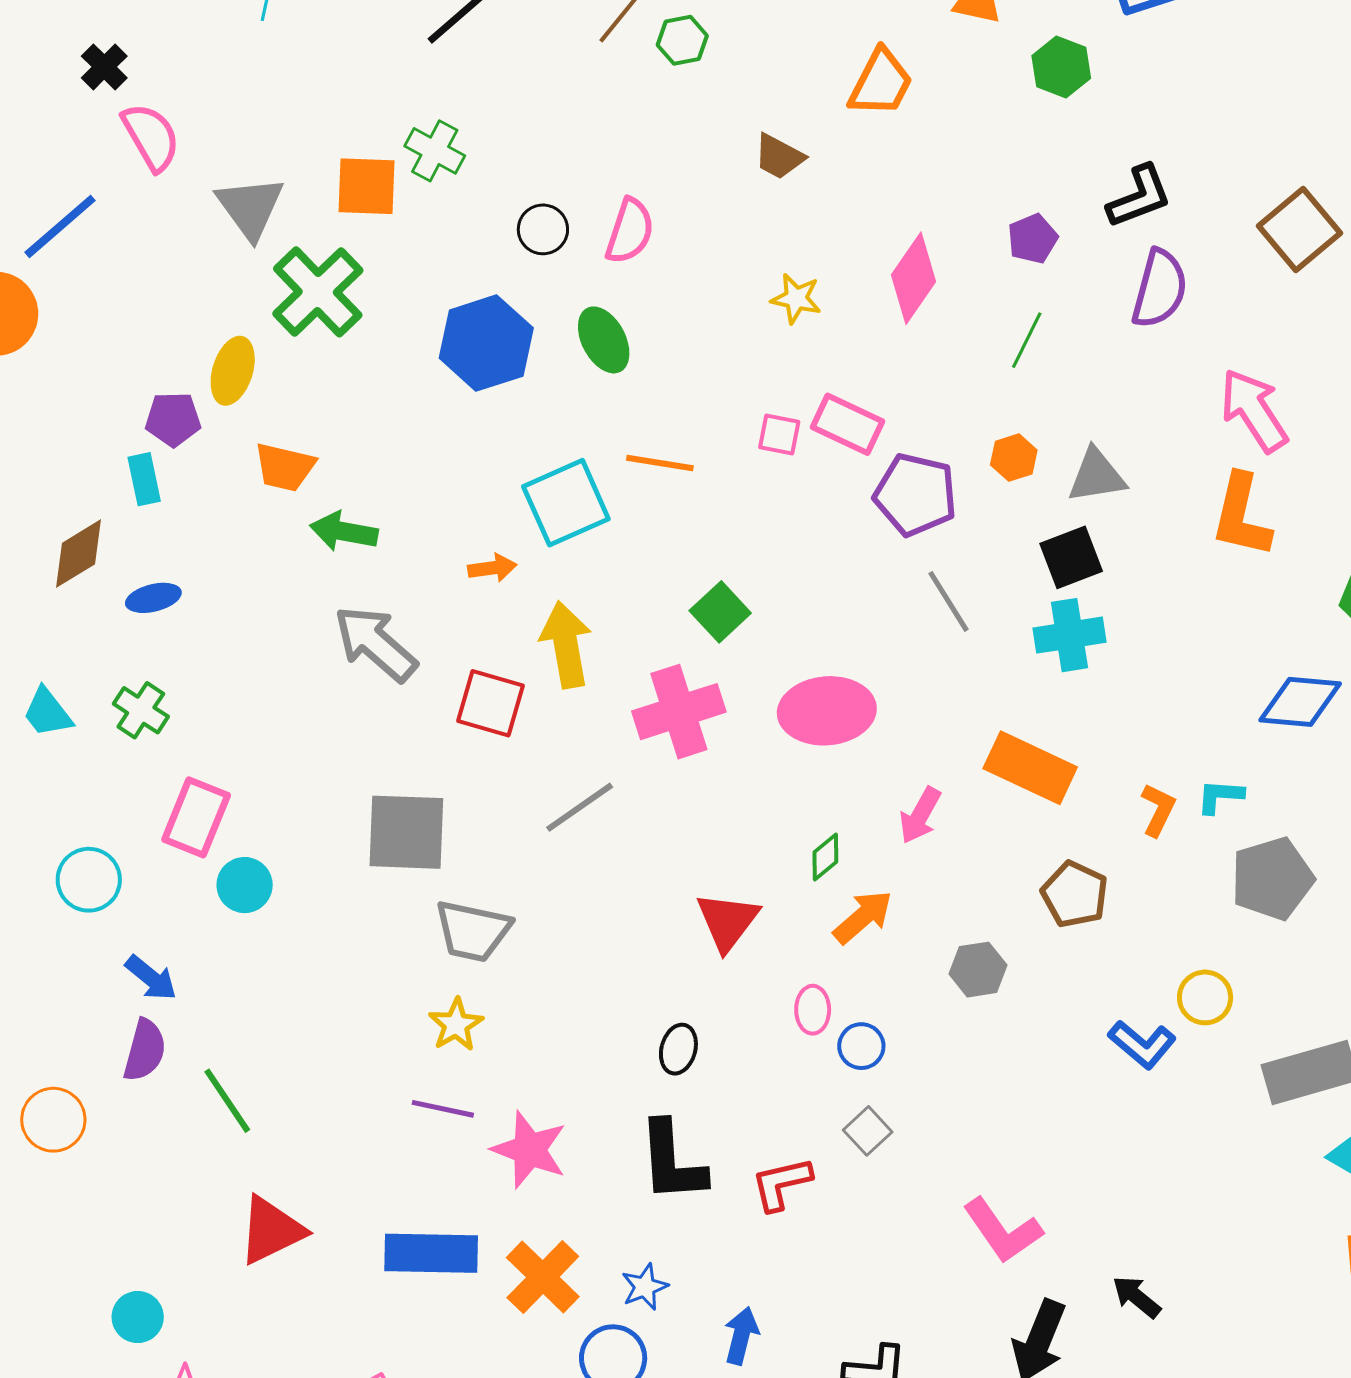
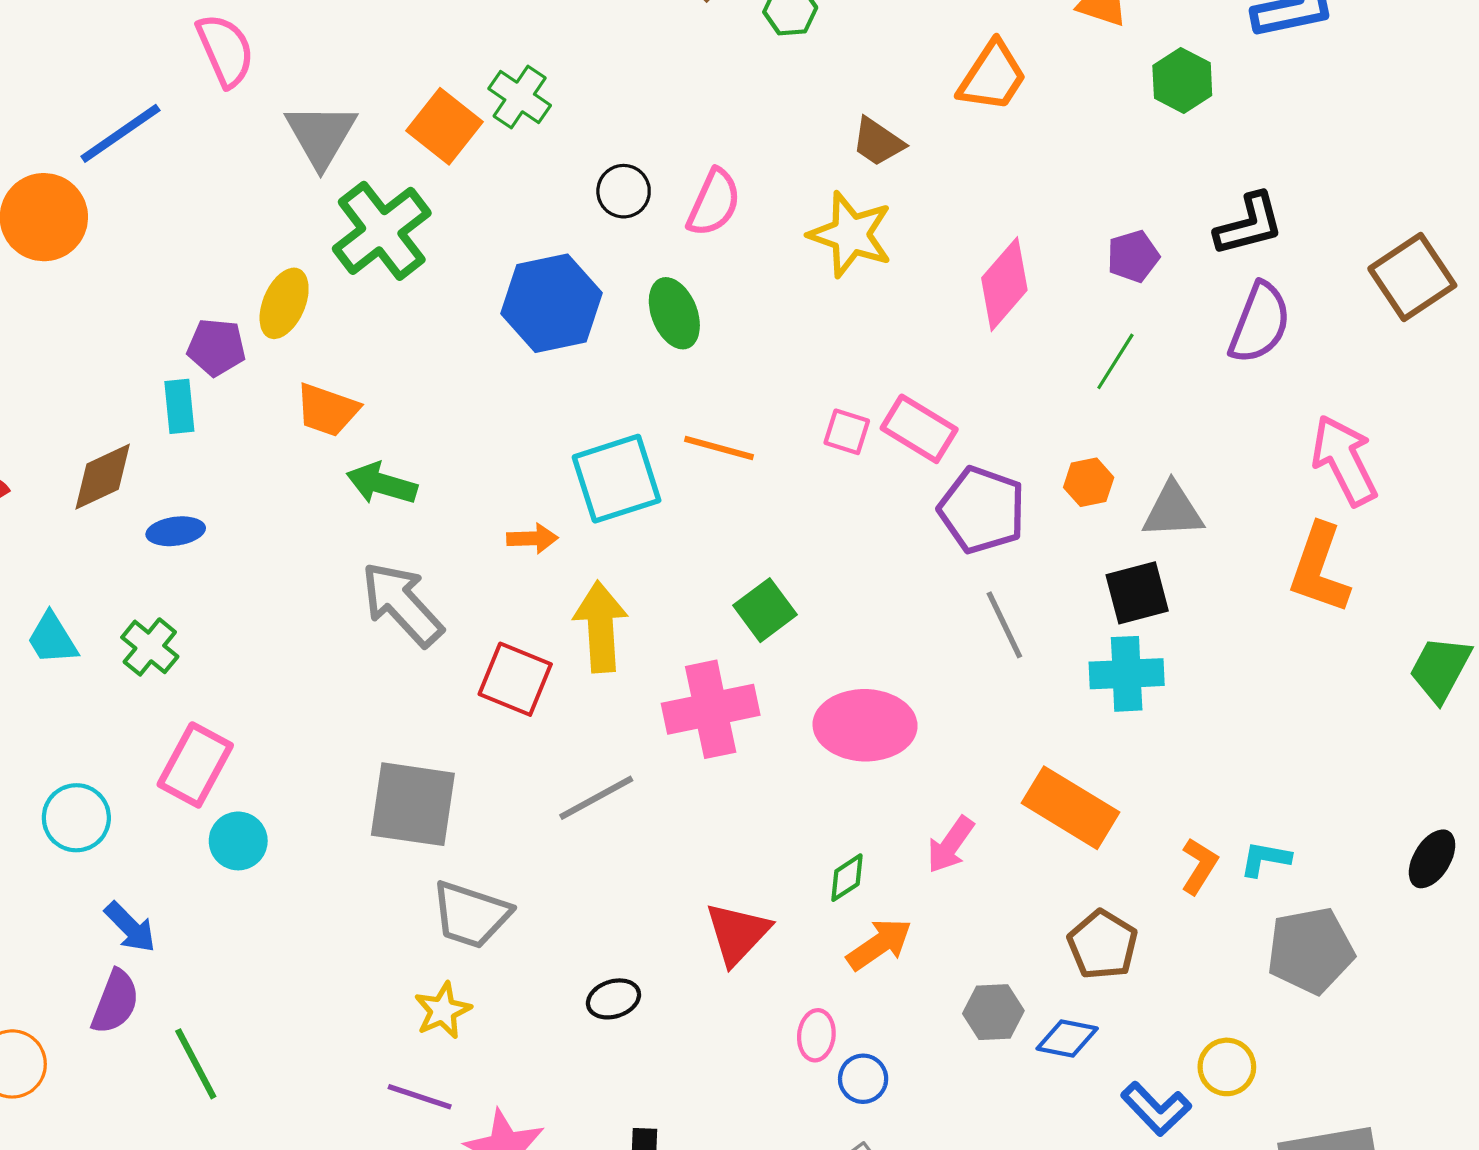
orange square: (366, 186) -> (444, 126), turned 30
yellow star: (796, 299) -> (851, 235), moved, size x1.6
blue diamond: (1300, 702) -> (1067, 1038), moved, size x0.7
black ellipse: (678, 1049) -> (613, 999), moved, turned 51

